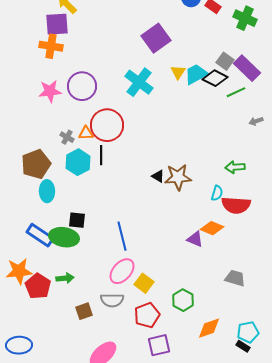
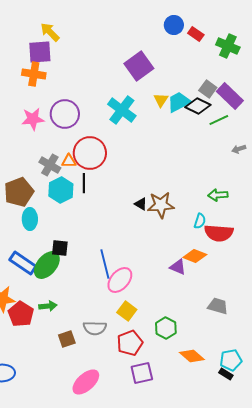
gray cross: (67, 137) -> (50, 165), size x1.5
green ellipse: (64, 237) -> (47, 265), turned -60
pink ellipse: (122, 271) -> (120, 280), moved
orange diamond: (209, 328) -> (192, 356), turned 60

